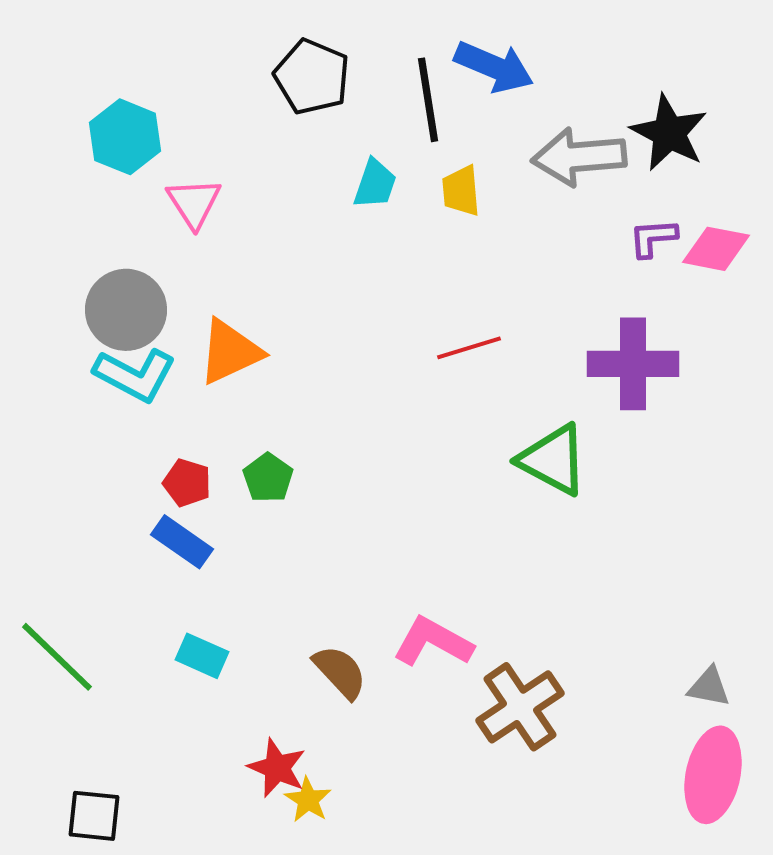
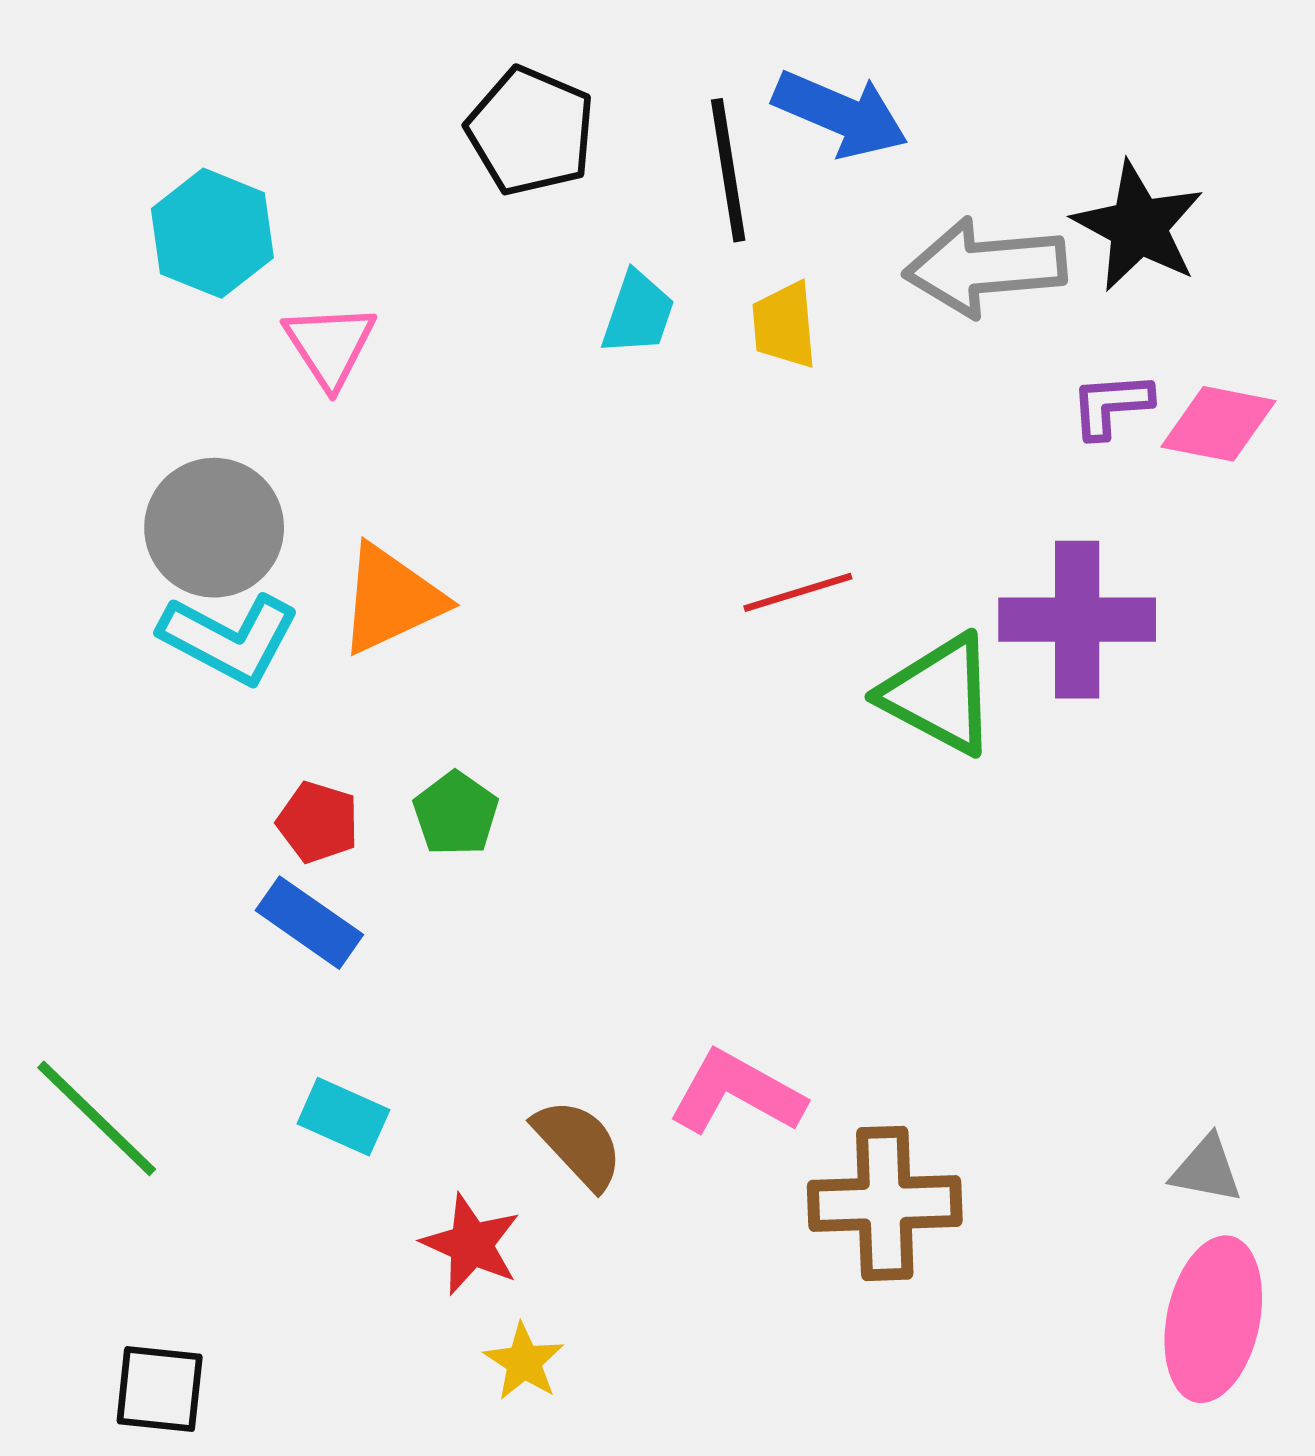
green triangle: (553, 460) -> (939, 695), moved
brown cross: (520, 707) -> (885, 1203), turned 32
red star: (277, 768) -> (471, 1244), moved

